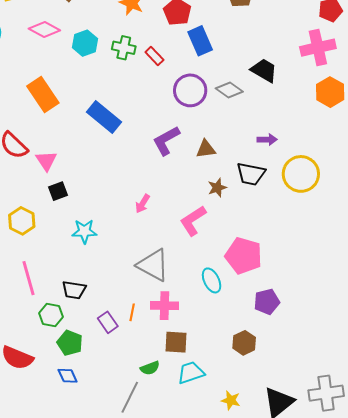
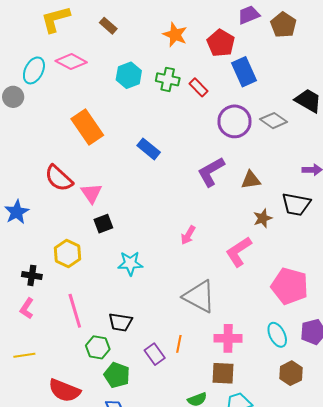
pink diamond: (44, 30) -> (71, 62), moved
blue rectangle: (104, 117) -> (149, 149), size x0.7
cyan ellipse: (212, 280) -> (277, 335), moved
pink cross: (164, 306) -> (228, 338), moved

